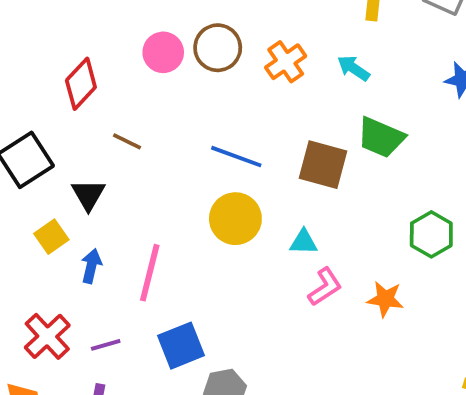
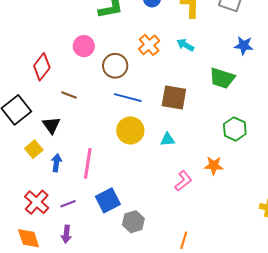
brown circle: (218, 48) -> (115, 66), moved
green trapezoid: (381, 137) -> (222, 78), moved
pink L-shape: (325, 287) -> (183, 181), moved

